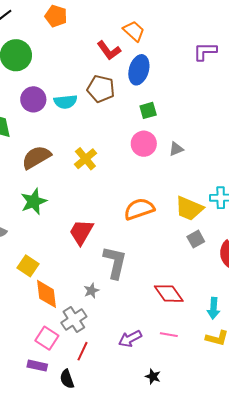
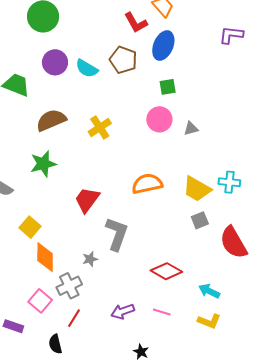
cyan semicircle: (65, 102) -> (87, 68), turned 30
red diamond: (169, 294) -> (166, 271), turned -32
cyan arrow: (213, 308) -> (209, 291), turned 105
purple rectangle: (37, 366) -> (13, 326), moved

